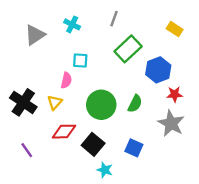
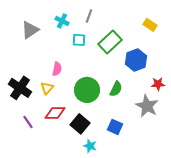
gray line: (114, 19) -> (89, 16), moved
cyan square: (80, 61) -> (79, 40), moved
red star: (175, 94) -> (158, 84), moved
purple line: (27, 150) -> (28, 122), moved

